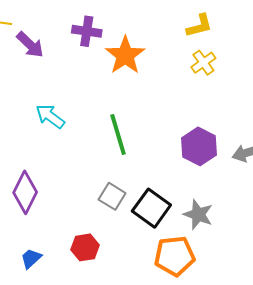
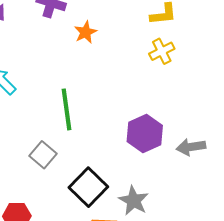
orange star: (125, 55) -> (86, 32), size x0.6
gray square: (112, 196) -> (43, 155), moved

